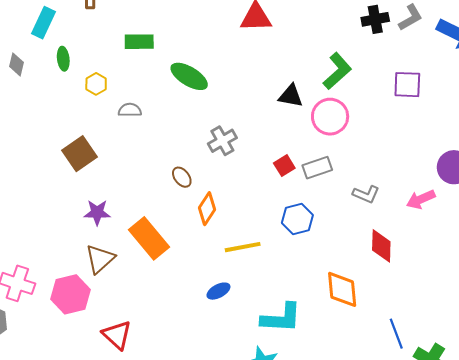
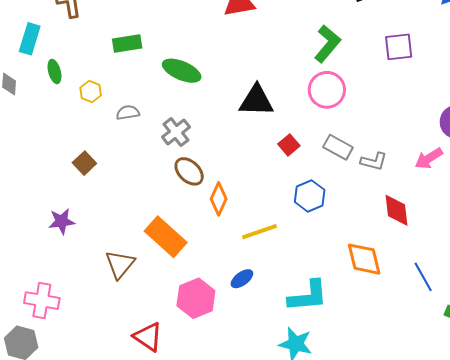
black triangle: (291, 96) -> (256, 101), moved, size x1.4
gray cross: (222, 141) -> (176, 132), moved
brown square: (80, 154) -> (84, 163), size x0.7
gray rectangle: (317, 168) -> (338, 147), moved, turned 56
brown ellipse: (182, 177) -> (189, 171), size x1.4
purple star: (97, 212) -> (62, 221), moved
pink hexagon: (70, 294) -> (196, 298), moved
blue line: (396, 334) -> (423, 277), moved

